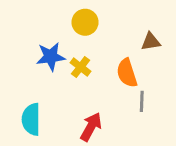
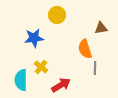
yellow cross: (81, 67) -> (41, 67), moved
red arrow: (91, 127) -> (61, 85), turned 30

